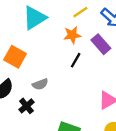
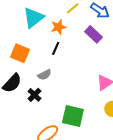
orange star: (72, 35) -> (59, 27), moved
black line: (76, 60) -> (56, 48), moved

